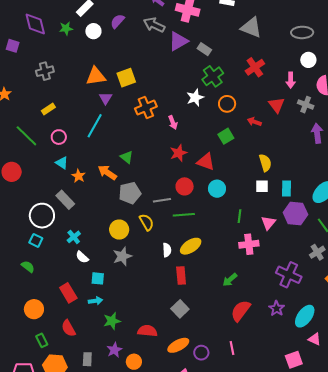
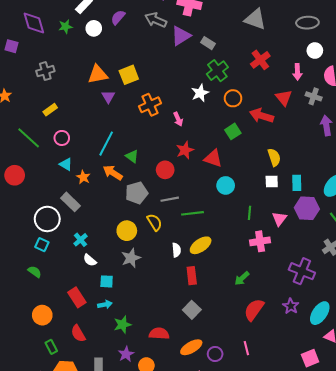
red arrow: (254, 122) -> (262, 116), size x1.6
cyan line: (95, 126) -> (106, 144), moved
red circle: (185, 186) -> (165, 170), moved

